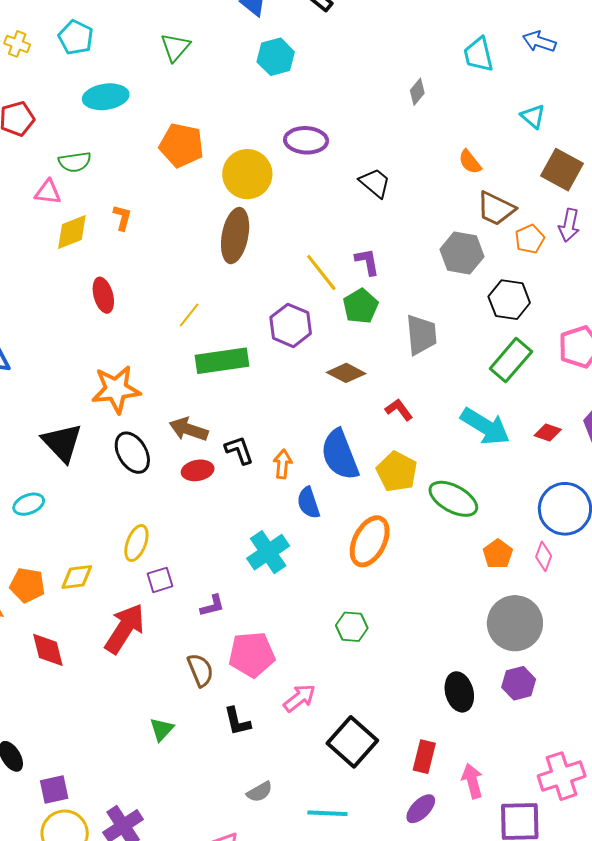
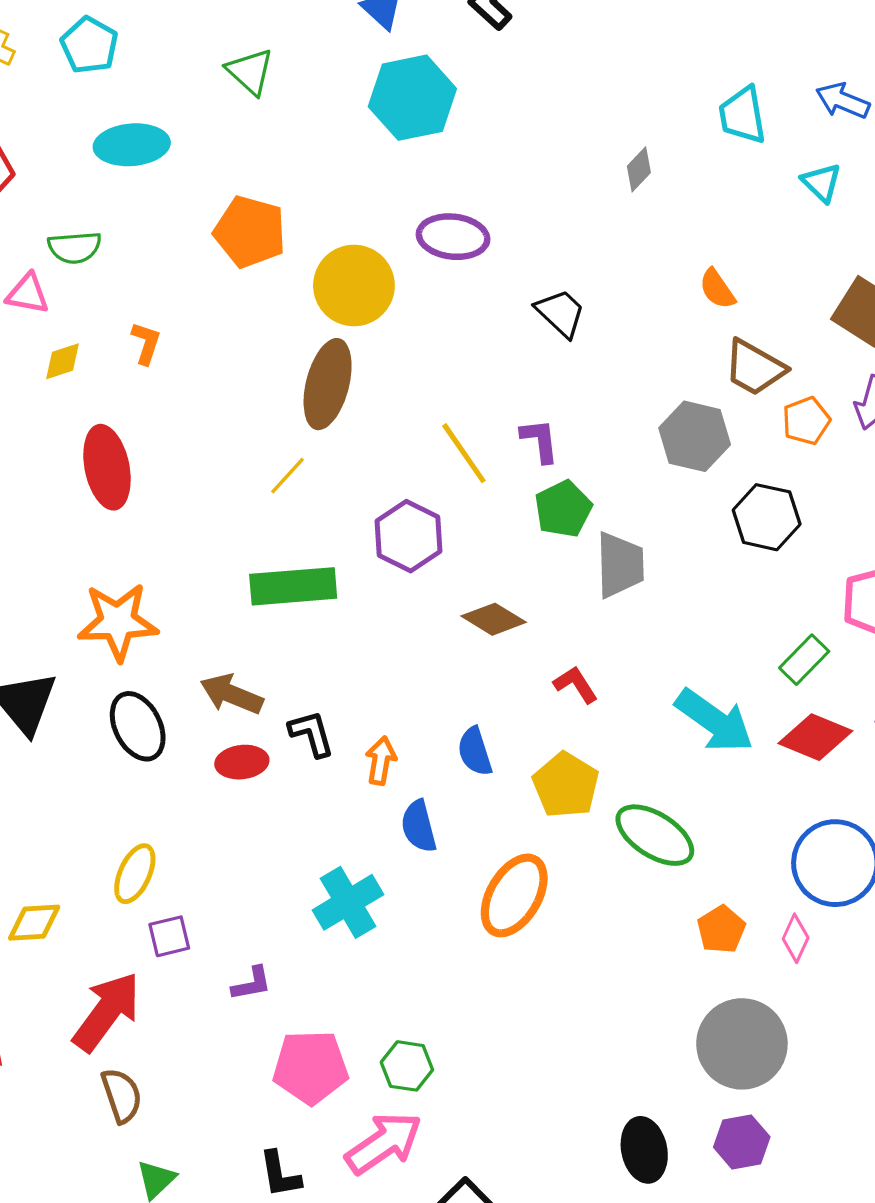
green triangle: (175, 47) -> (250, 71), turned -32
cyan hexagon: (276, 57) -> (412, 98), size x1.4
cyan triangle: (533, 116) -> (821, 182), moved
yellow diamond: (72, 232) -> (63, 361), size x0.7
red ellipse: (103, 295) -> (107, 467), size x1.4
green pentagon: (361, 306) -> (563, 509), moved
yellow line: (189, 315) -> (288, 476), moved
green rectangle: (511, 360) -> (804, 660), moved, size x0.7
red diamond: (548, 432) -> (815, 737), size x1.6
blue semicircle: (340, 455) -> (475, 752), size x0.6
green hexagon: (352, 627) -> (407, 1066), moved
brown semicircle: (200, 670) -> (122, 1095), moved
pink arrow: (300, 698) -> (384, 1143), size x1.4

